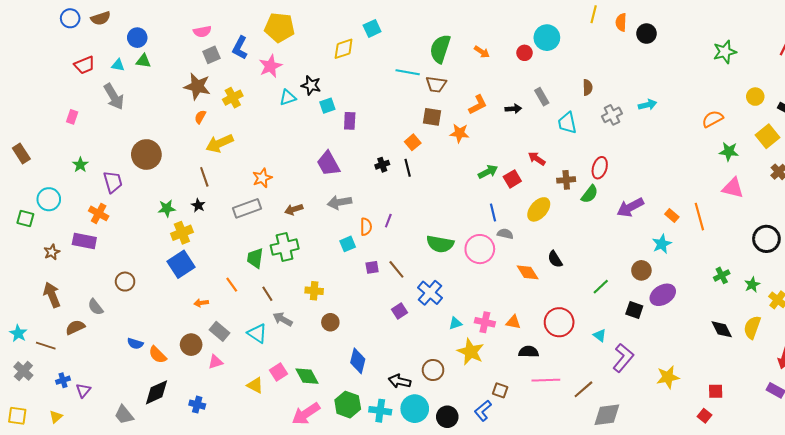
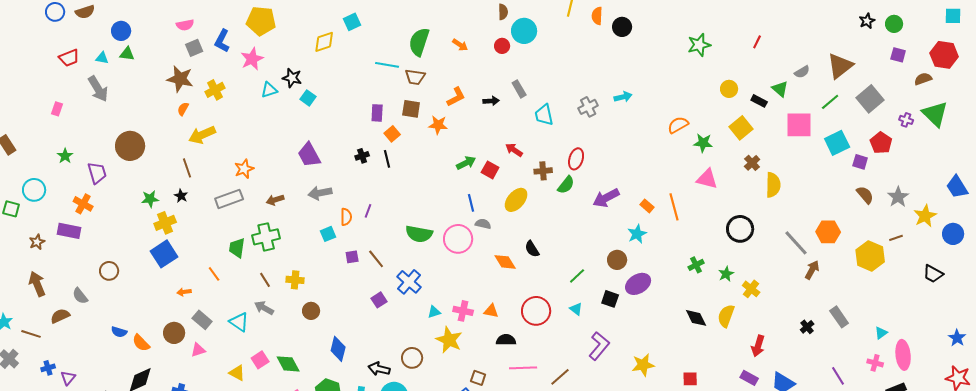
brown semicircle: (588, 87) -> (503, 12), moved
cyan square: (327, 106) -> (308, 98), turned -35
orange semicircle: (713, 119) -> (678, 125), moved
purple rectangle: (350, 121) -> (377, 113), moved
red square: (512, 179) -> (490, 170), turned -30
brown line: (267, 294) -> (265, 280), moved
cyan triangle: (600, 335) -> (576, 309), moved

